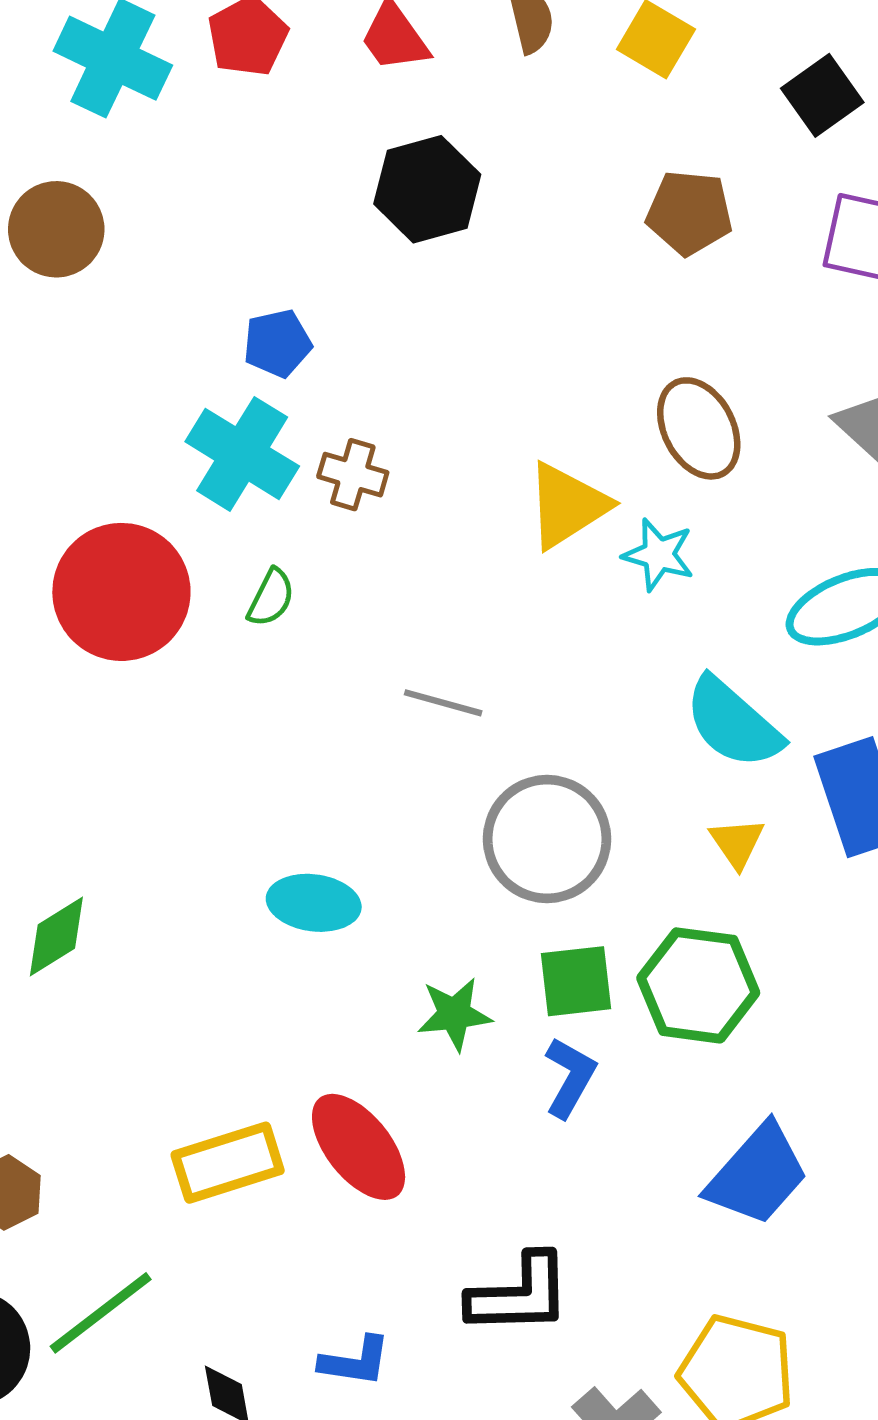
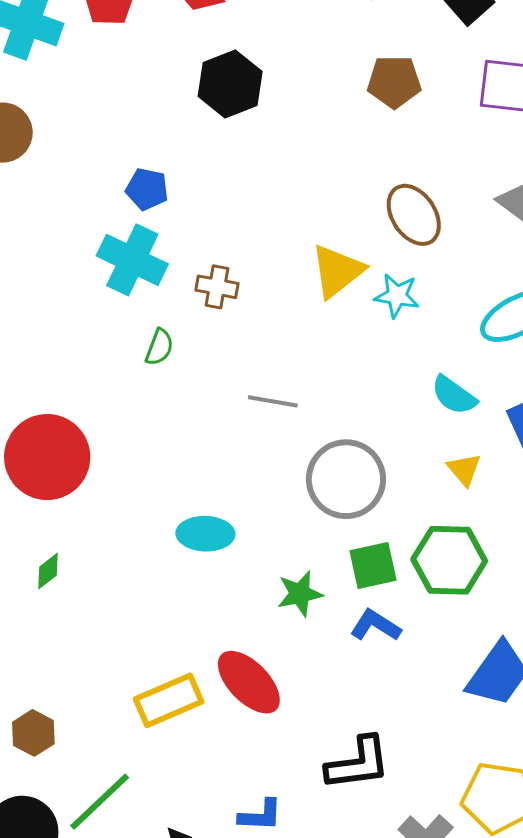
blue pentagon: (277, 343) -> (147, 189), turned 30
brown cross: (353, 475) -> (217, 287), moved
red circle: (121, 592) -> (47, 457), moved
cyan semicircle: (733, 723) -> (454, 395), size x0.7
green diamond: (56, 936) -> (48, 571), size x0.7
blue L-shape: (570, 1077) -> (375, 625), turned -81

